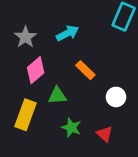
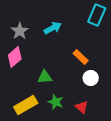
pink diamond: (36, 70) -> (15, 57), moved
orange rectangle: (85, 70) -> (81, 57), moved
yellow rectangle: (25, 115) -> (26, 105), moved, turned 40

